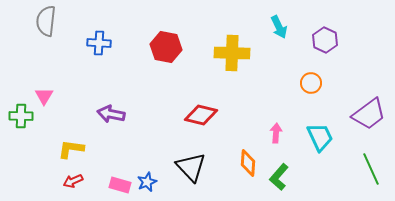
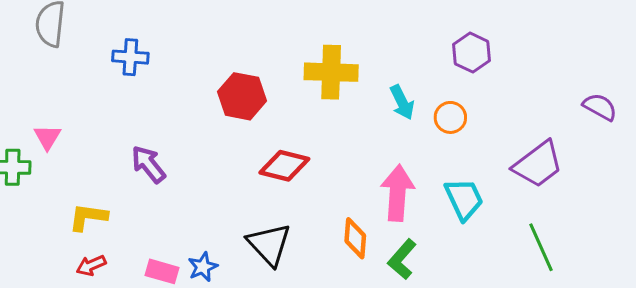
cyan arrow: (279, 27) -> (402, 102), moved
red hexagon: (166, 47) -> (242, 96), moved
purple arrow: (111, 114) -> (148, 164), turned 40
pink arrow: (276, 133) -> (398, 193), size x1.8

